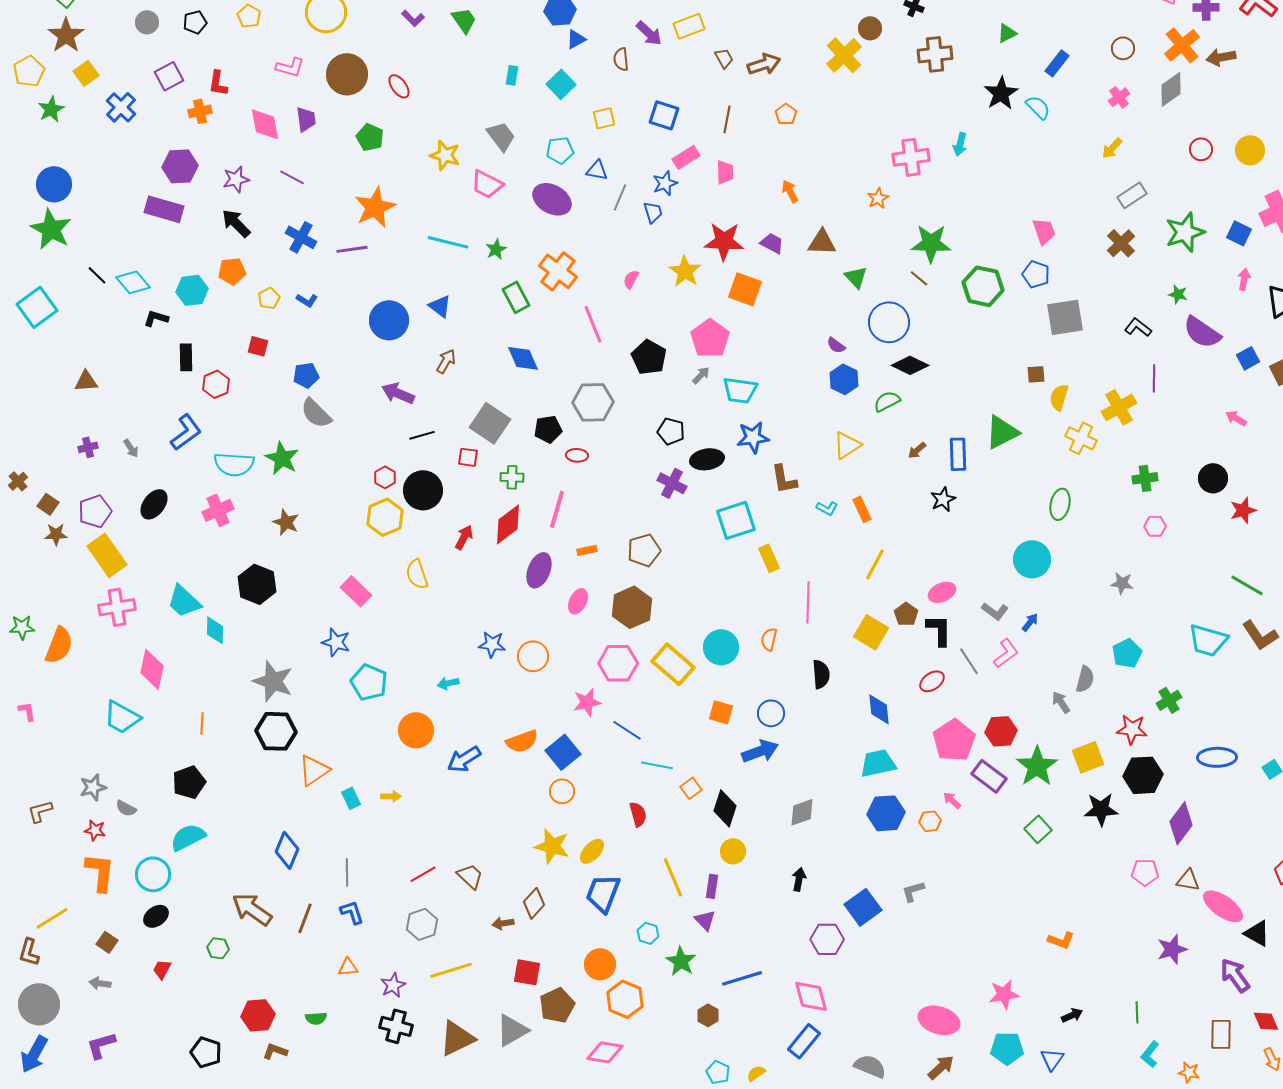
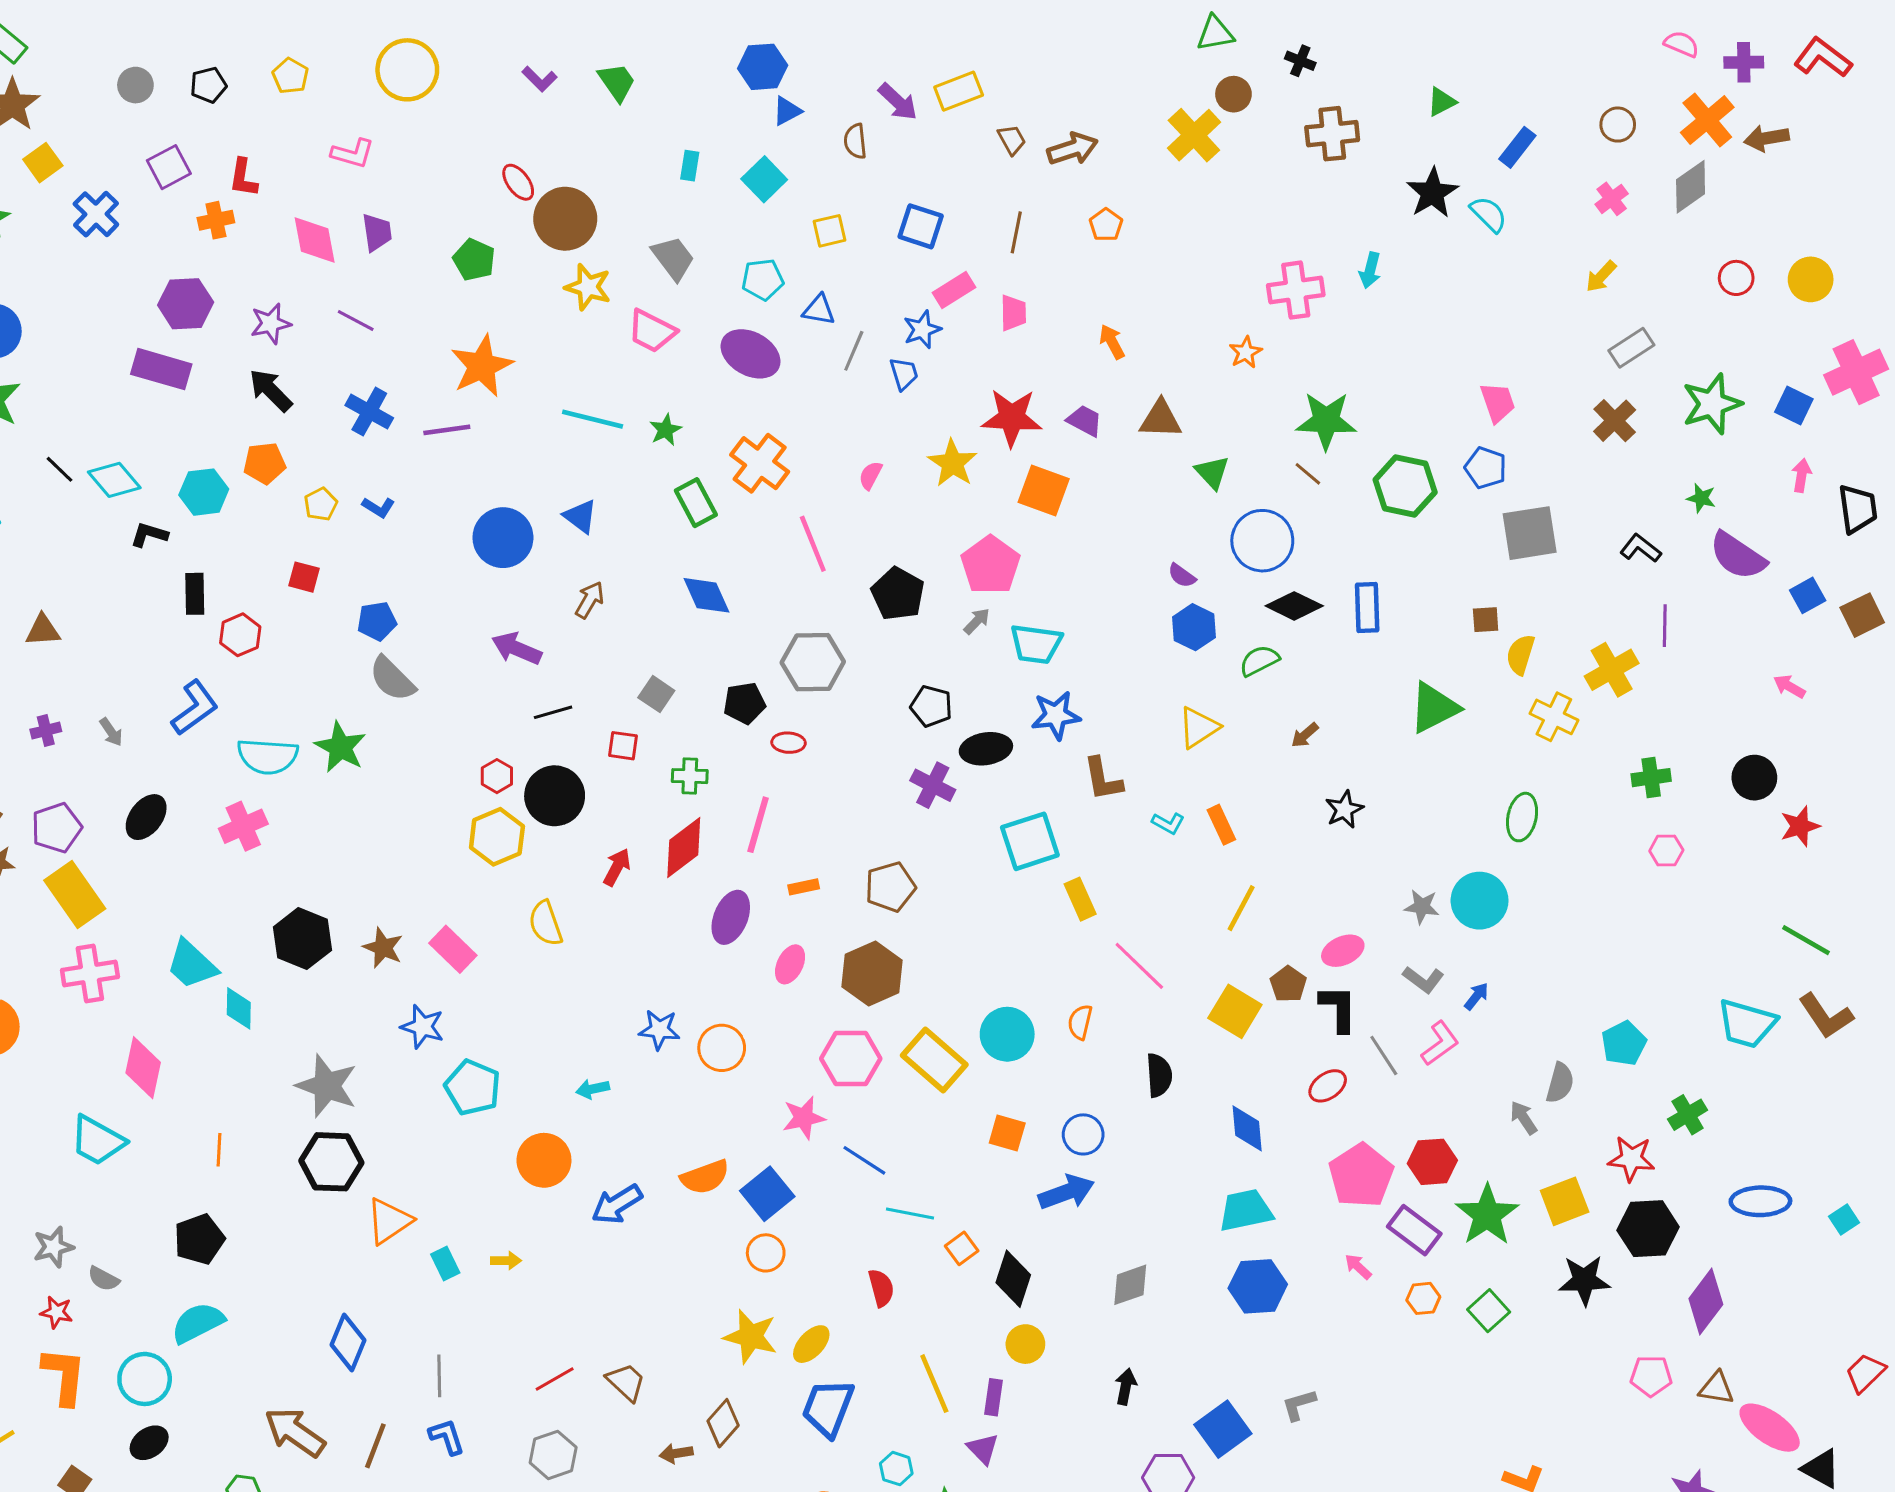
brown circle: (347, 74) -> (565, 219), moved
gray square: (490, 423) -> (656, 694), size x0.6
blue rectangle: (958, 454) -> (1367, 607), moved
brown star: (286, 522) -> (383, 948), moved
gray star: (1122, 583) -> (1422, 907), moved
pink line: (808, 602) -> (1139, 966), turned -48
orange hexagon: (930, 821) -> (1423, 1298), moved

